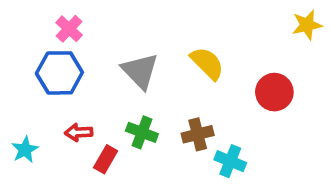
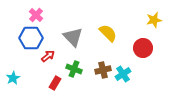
yellow star: (307, 25) -> (154, 20), moved
red arrow: (79, 132) -> (48, 56), moved, turned 144
cyan cross: (230, 161) -> (123, 74), moved, turned 35

